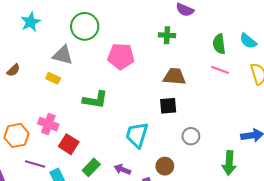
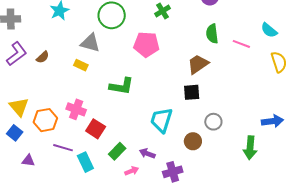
green cross: (167, 35) -> (163, 11), moved, turned -35
green semicircle: (219, 44) -> (212, 34), moved
pink line: (220, 70) -> (241, 44), moved
brown trapezoid: (174, 77) -> (198, 64), turned -40
brown circle: (165, 166) -> (193, 141), moved

